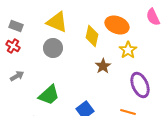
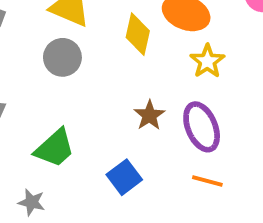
brown star: (103, 66) -> (149, 115), moved
purple ellipse: (140, 85) -> (202, 127), moved

